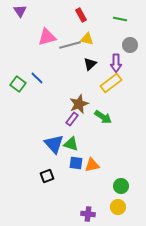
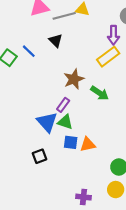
black triangle: (90, 64) -> (56, 41), moved, turned -32
purple rectangle: (72, 119) -> (63, 105), moved

